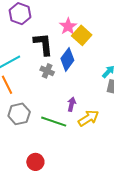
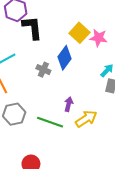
pink star: (68, 26) -> (98, 38), moved, turned -30
black L-shape: (43, 44) -> (32, 28), moved

